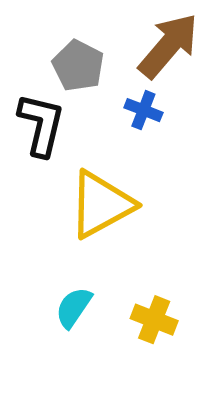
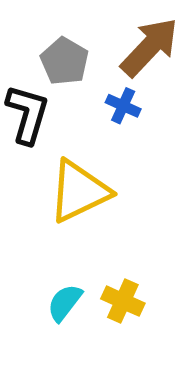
cyan semicircle: (74, 307) -> (65, 303), moved

